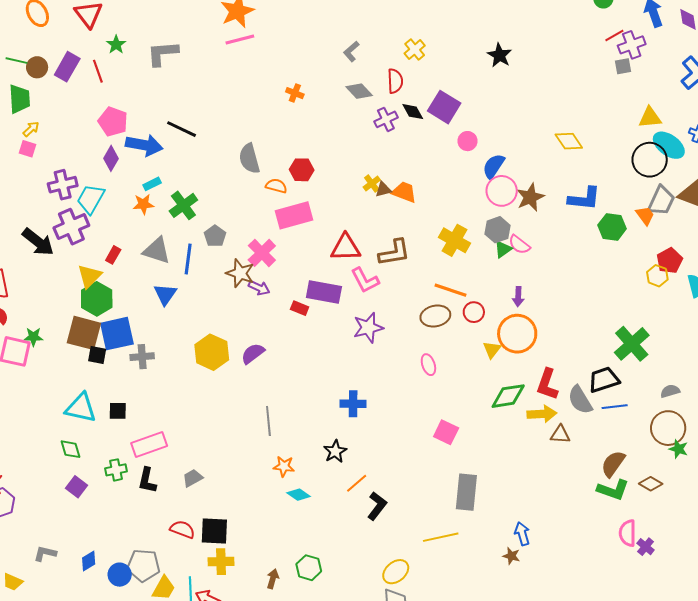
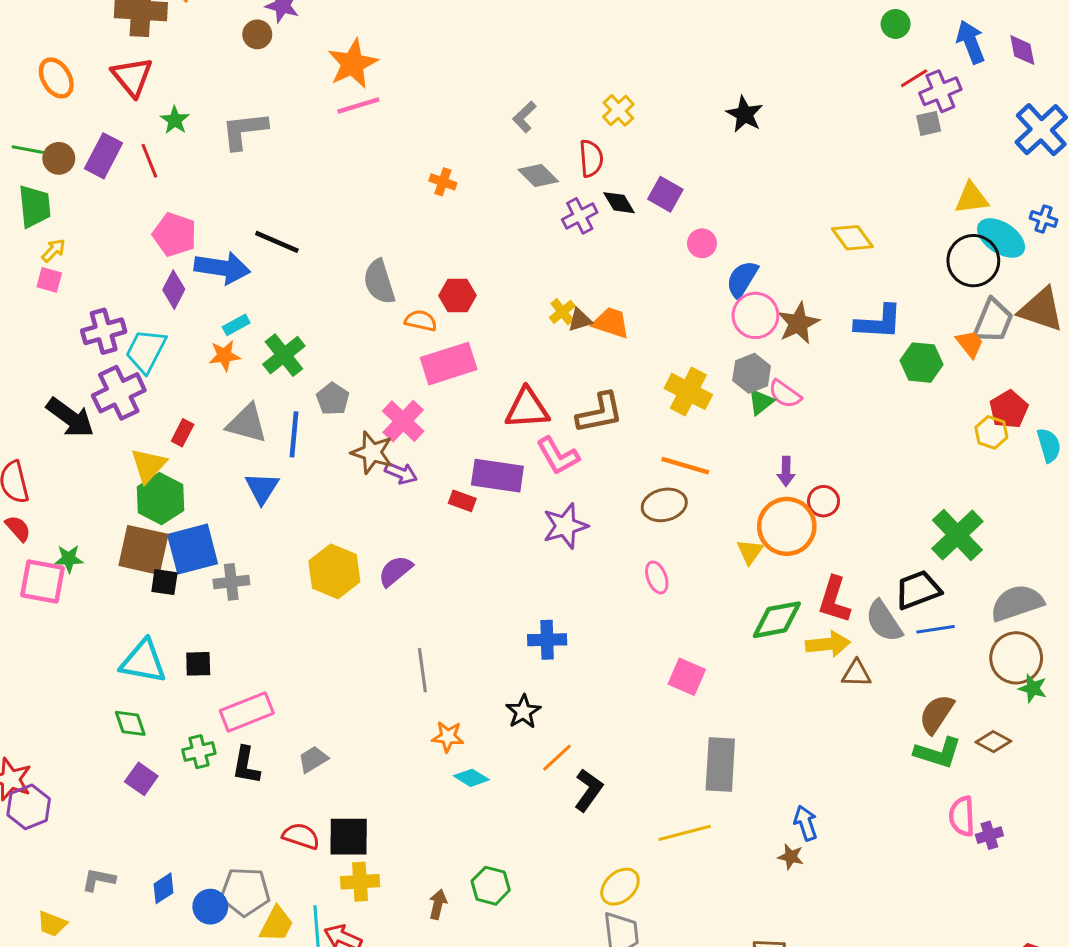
purple square: (444, 107) -> (665, 194), size x0.7
red circle: (474, 312) -> (824, 501), moved
gray semicircle: (670, 391) -> (1017, 603), size x1.8
purple cross: (646, 547) -> (989, 835), turned 36

